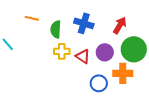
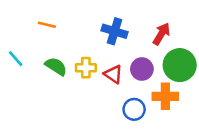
green semicircle: (56, 29) -> (56, 66), moved, turned 120

